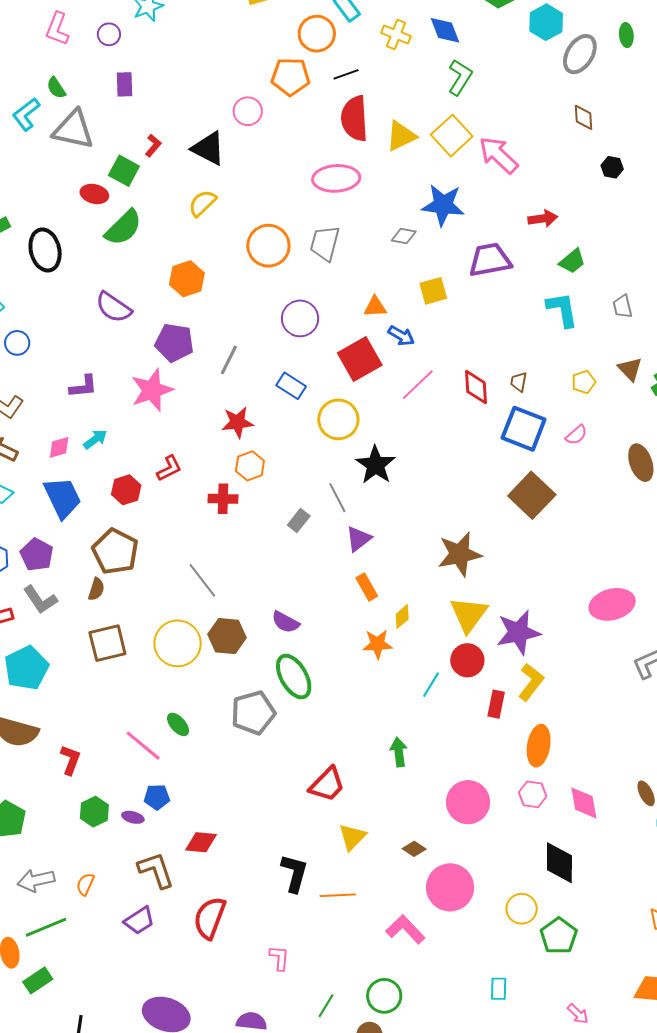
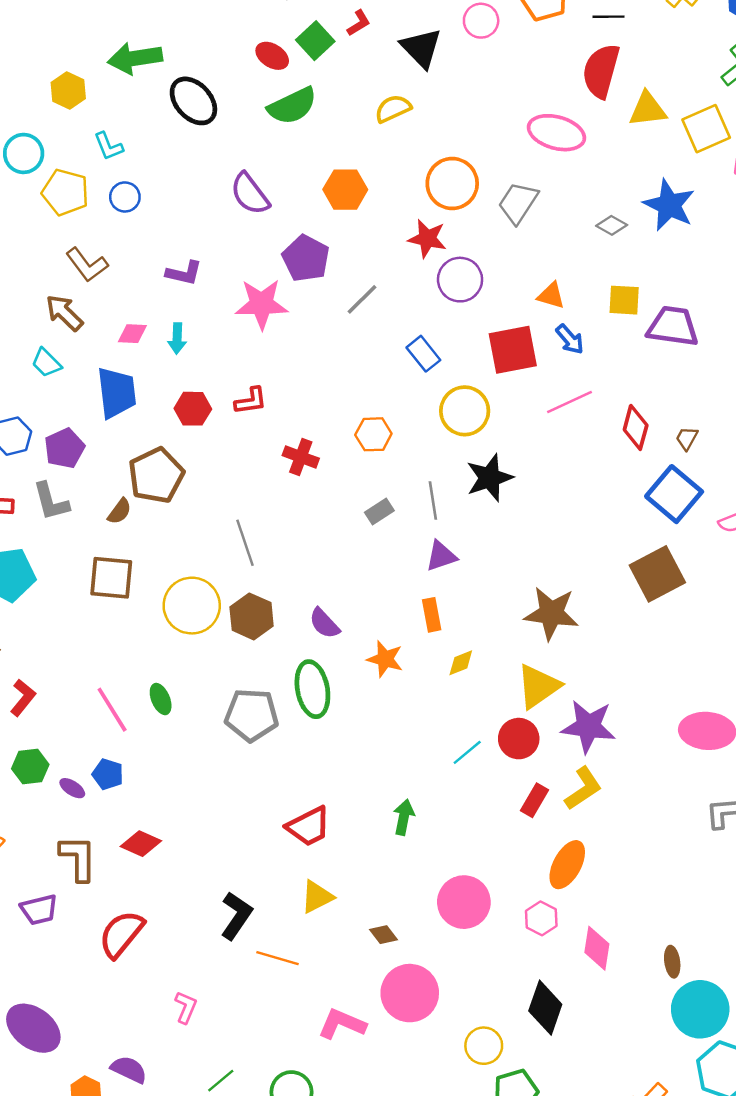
black ellipse: (45, 250) -> (193, 101), turned -48
purple trapezoid: (490, 260) -> (673, 326), moved
red star: (237, 422) -> (427, 239), moved
cyan arrow: (95, 439) -> (177, 338), turned 110
orange hexagon: (250, 466) -> (373, 434), moved
orange star: (377, 644) -> (385, 659), moved
pink L-shape: (405, 929) -> (342, 1024), turned -42

